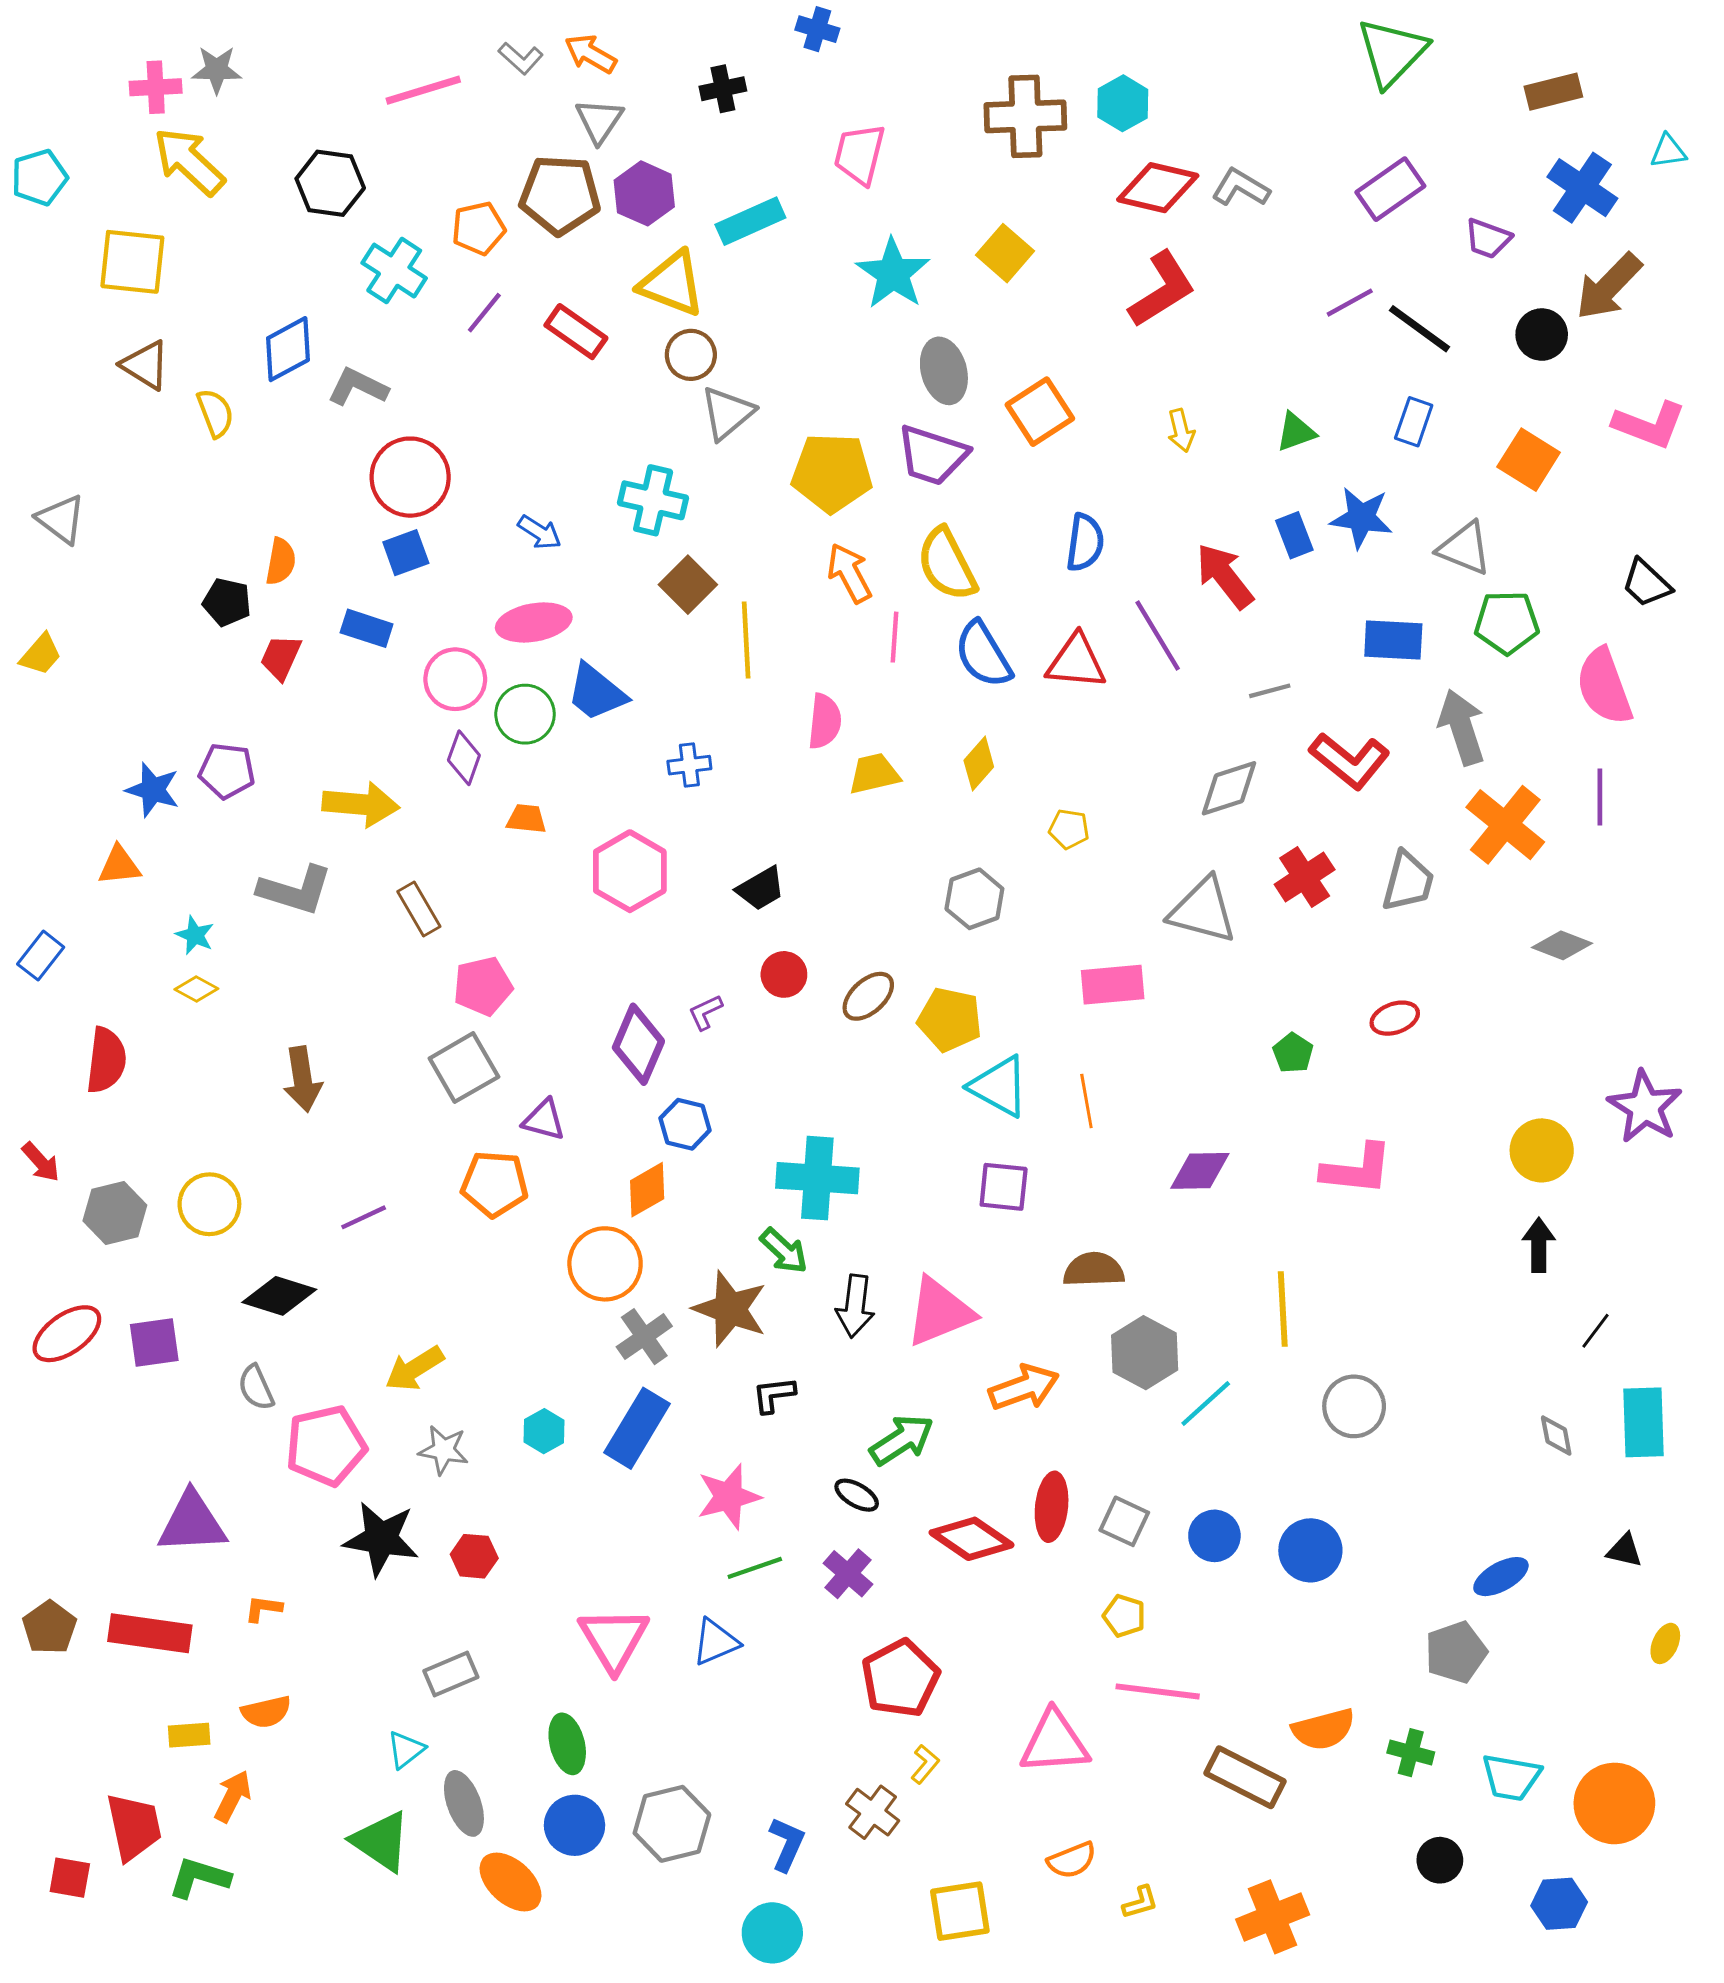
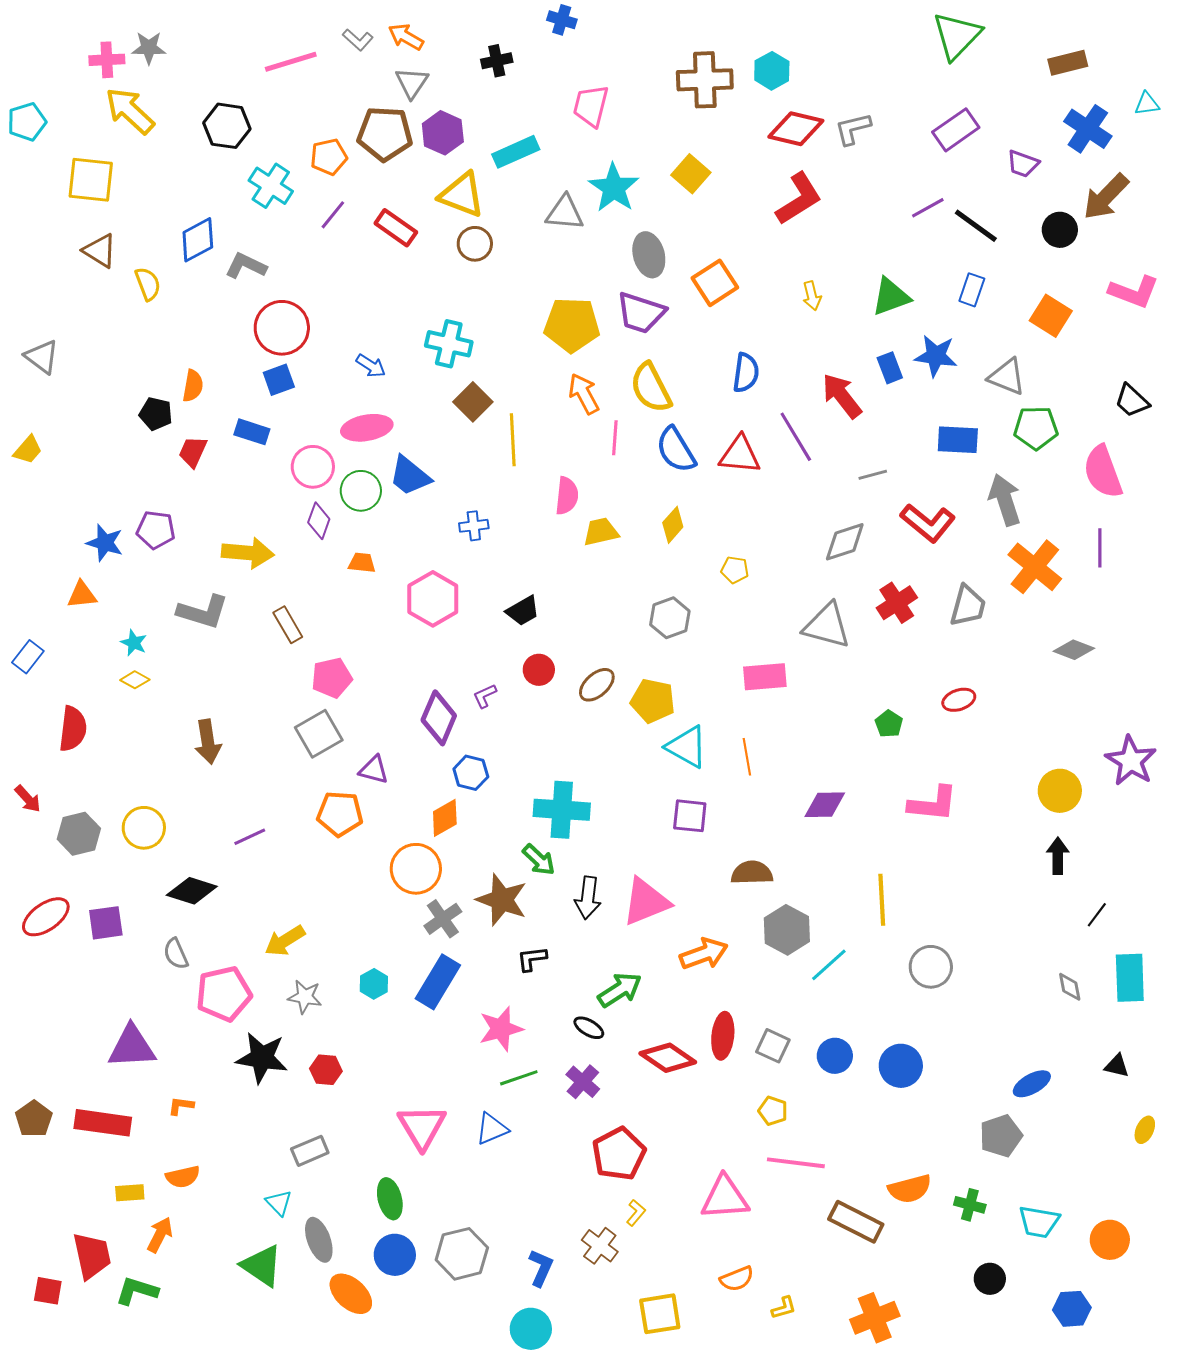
gray L-shape: (1241, 188) -> (853, 129), turned -45
gray triangle: (727, 413) -> (565, 213), moved, turned 45
green triangle: (1296, 432) -> (891, 297), size x1.4
cyan triangle: (406, 1750) -> (279, 1203), turned -36
orange circle: (1614, 1803) -> (1110, 1240), size x0.7

